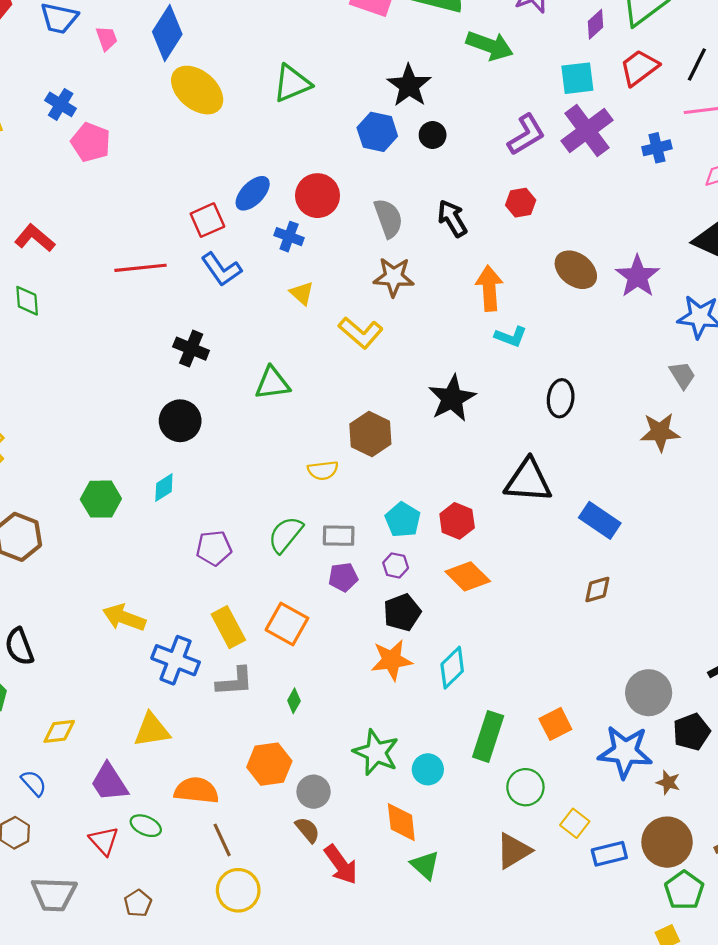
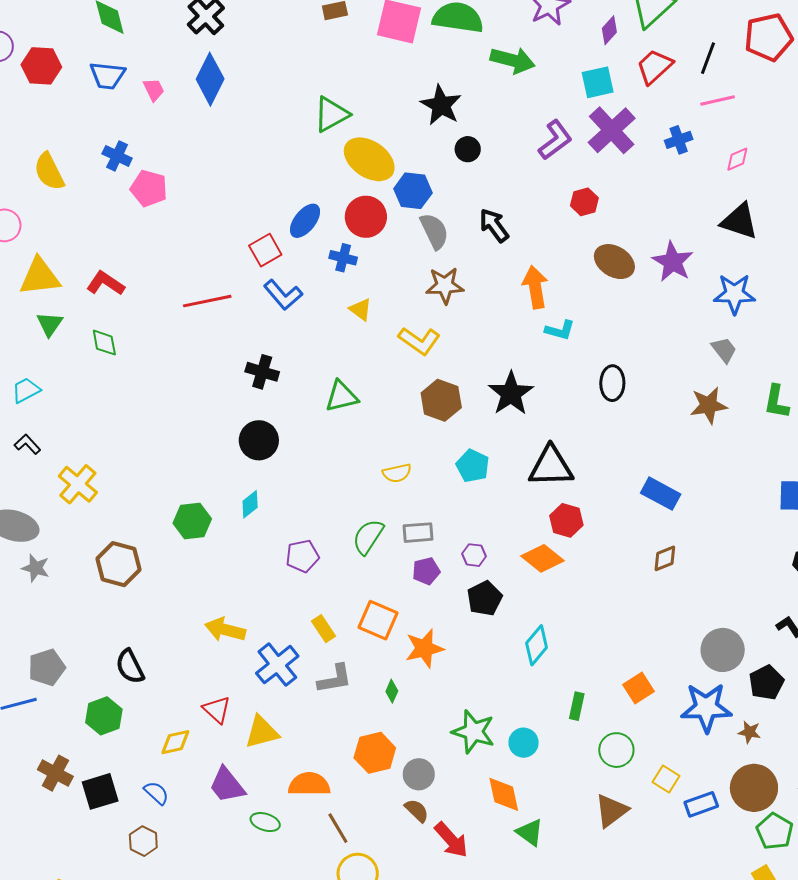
yellow ellipse: (197, 90) -> (369, 159), moved
blue hexagon: (377, 132) -> (413, 191), moved
red hexagon: (521, 203) -> (584, 202), moved
brown hexagon: (370, 434) -> (441, 400), moved
black triangle: (528, 481) -> (551, 466), moved
cyan pentagon: (403, 520) -> (473, 466), moved
red hexagon: (457, 521) -> (566, 520), moved
yellow rectangle: (228, 627) -> (323, 629), size x0.7
blue cross: (176, 660) -> (277, 665), turned 36
orange star: (392, 660) -> (424, 648), moved
green rectangle: (488, 736) -> (577, 706), size x0.6
red triangle: (104, 841) -> (217, 710), moved

